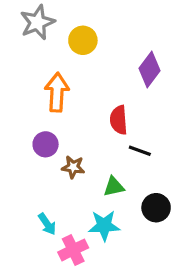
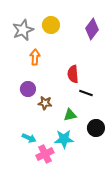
gray star: (37, 22) -> (23, 30), moved
purple diamond: (150, 70) -> (92, 29), moved
orange arrow: (57, 92) -> (35, 57), size x0.7
cyan arrow: (47, 224) -> (29, 138), turned -32

